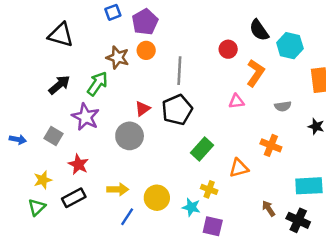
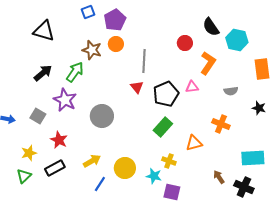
red triangle: (143, 109) -> (137, 87), moved, turned -32
black pentagon: (177, 110) -> (166, 94), moved
yellow arrow: (118, 189) -> (92, 161), turned -30

